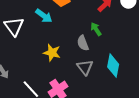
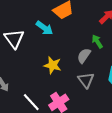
gray semicircle: (83, 43) -> (84, 56), turned 56

